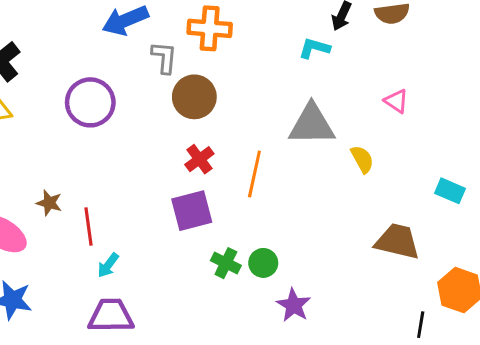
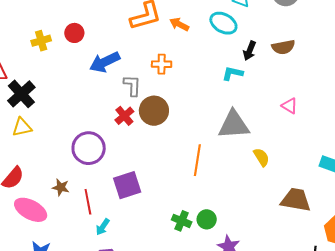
orange cross: (210, 28) -> (162, 64), size x0.7
purple circle: (90, 102) -> (89, 148), moved
red cross: (199, 159) -> (124, 116), moved
yellow semicircle: (362, 159) -> (261, 157), moved
purple square: (192, 211) -> (127, 185), moved

